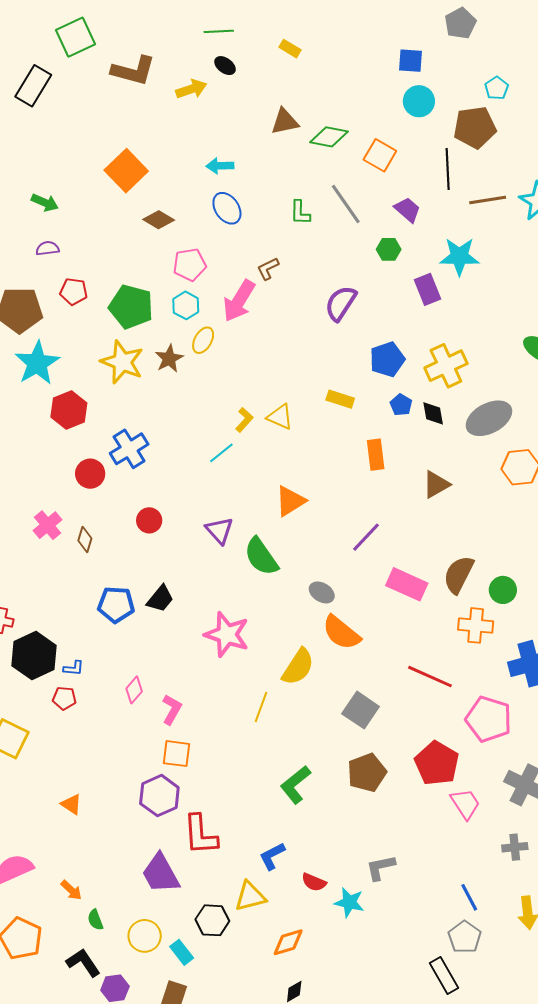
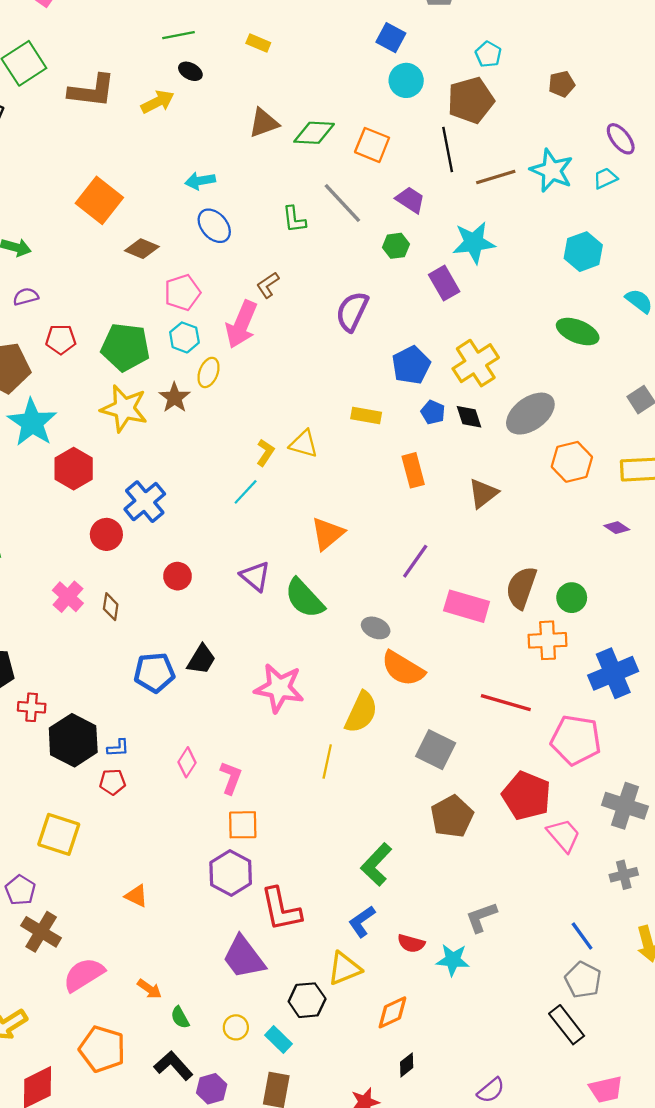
blue square: (411, 61) -> (391, 38), turned 32
green L-shape: (295, 785) -> (376, 864), moved
yellow circle: (145, 936) -> (236, 1027), size x0.7

